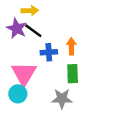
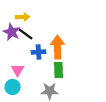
orange arrow: (71, 46) -> (58, 47), size x1.6
pink triangle: (24, 74) -> (18, 70), size x0.6

